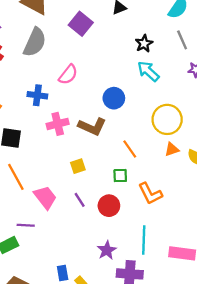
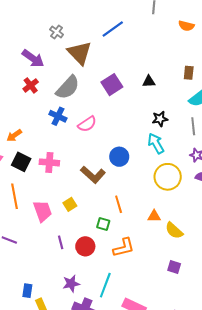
blue cross: (37, 95) -> (58, 116), moved
yellow circle: (167, 119) -> (168, 177), moved
pink cross: (58, 124) -> (49, 162), moved
yellow square: (78, 166) -> (70, 204), turned -32
orange L-shape: (150, 194) -> (124, 248), turned -95
pink trapezoid: (45, 197) -> (42, 211), moved
purple line: (80, 200) -> (61, 242), moved

